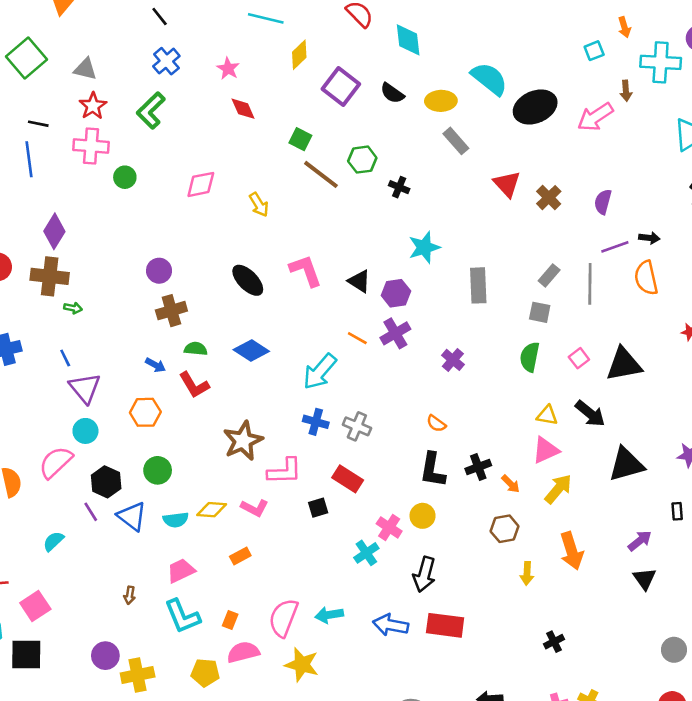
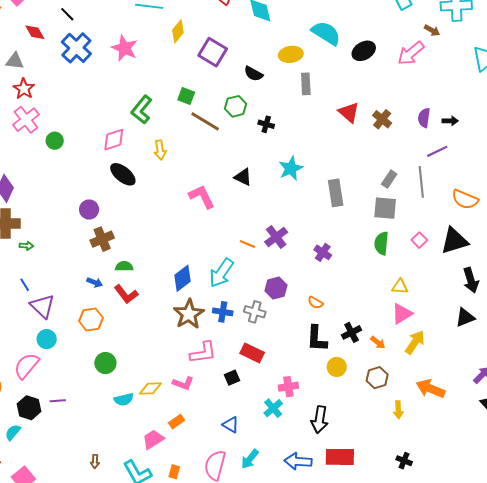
blue cross: (166, 61) -> (76, 48), size x1.4
pink star: (228, 69) -> (124, 48), size x1.5
brown arrow: (626, 91) -> (432, 30), turned -49
black semicircle: (392, 93) -> (253, 74), moved
black ellipse: (535, 107) -> (364, 51), size x0.7
red diamond: (243, 109) -> (35, 32), moved
green L-shape: (151, 110) -> (142, 110), moved
gray rectangle: (456, 141) -> (306, 84), turned 45
pink cross: (91, 146) -> (26, 120), turned -36
yellow arrow: (259, 205) -> (160, 150), turned 30
black arrow: (649, 238) -> (450, 121), moved
orange semicircle: (646, 278) -> (465, 199), moved, turned -48
black ellipse: (248, 280) -> (123, 174), moved
black triangle: (359, 281) -> (243, 177), moved
purple hexagon: (396, 293) -> (276, 288), moved
gray square: (540, 312) -> (385, 208), size x1.4
blue diamond: (251, 351) -> (183, 278), moved, turned -64
black arrow: (590, 414) -> (471, 280), moved, turned 40
brown star: (243, 441) -> (189, 314), moved
black triangle: (626, 464) -> (465, 317), size x0.7
black hexagon: (106, 482) -> (29, 408), moved
purple line: (91, 512) -> (58, 401), turned -56
blue triangle: (132, 516) -> (231, 425), moved, size x0.7
yellow circle: (423, 516) -> (337, 367), moved
pink cross: (389, 527) -> (288, 387), turned -36
cyan semicircle: (53, 541) -> (13, 432), moved
orange arrow: (572, 551) -> (431, 389), turned 136
pink trapezoid: (181, 571) -> (153, 439), moved
cyan arrow: (329, 615) -> (250, 459), turned -35
black cross: (554, 642) -> (404, 461), moved, turned -35

